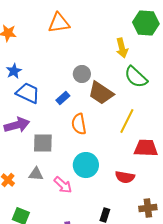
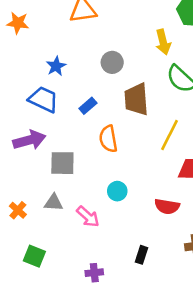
blue star: (14, 71) -> (56, 66), moved
gray circle: (82, 74) -> (112, 62), moved
brown trapezoid: (101, 93) -> (136, 99), turned 52
cyan circle: (86, 165) -> (117, 191), size x0.6

